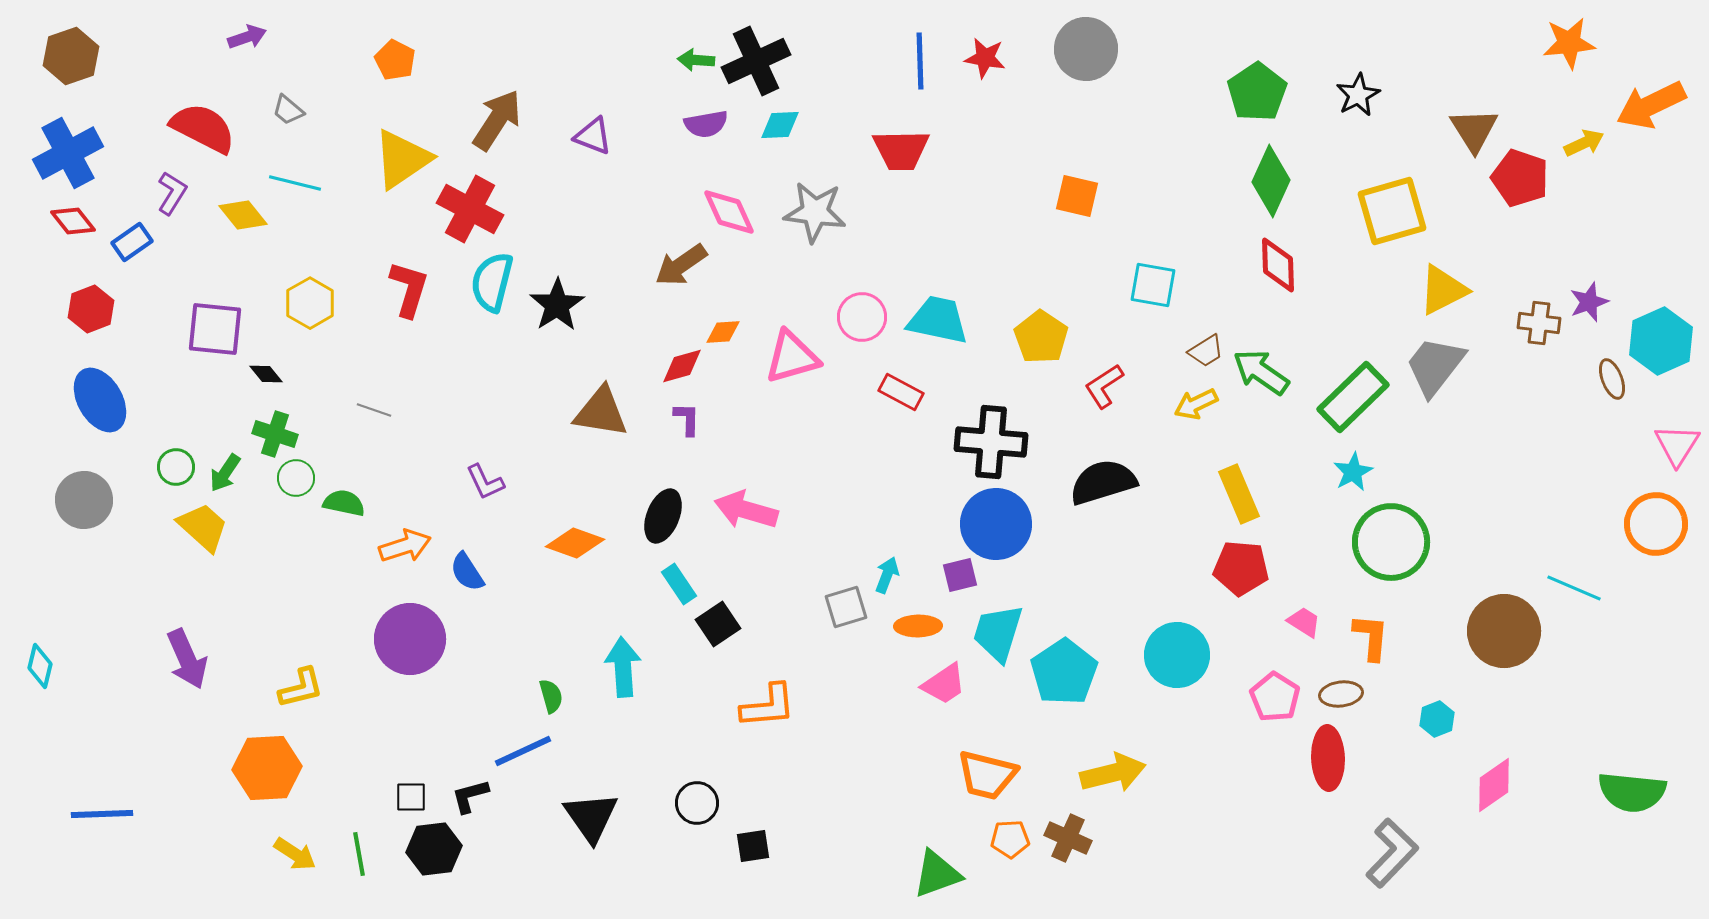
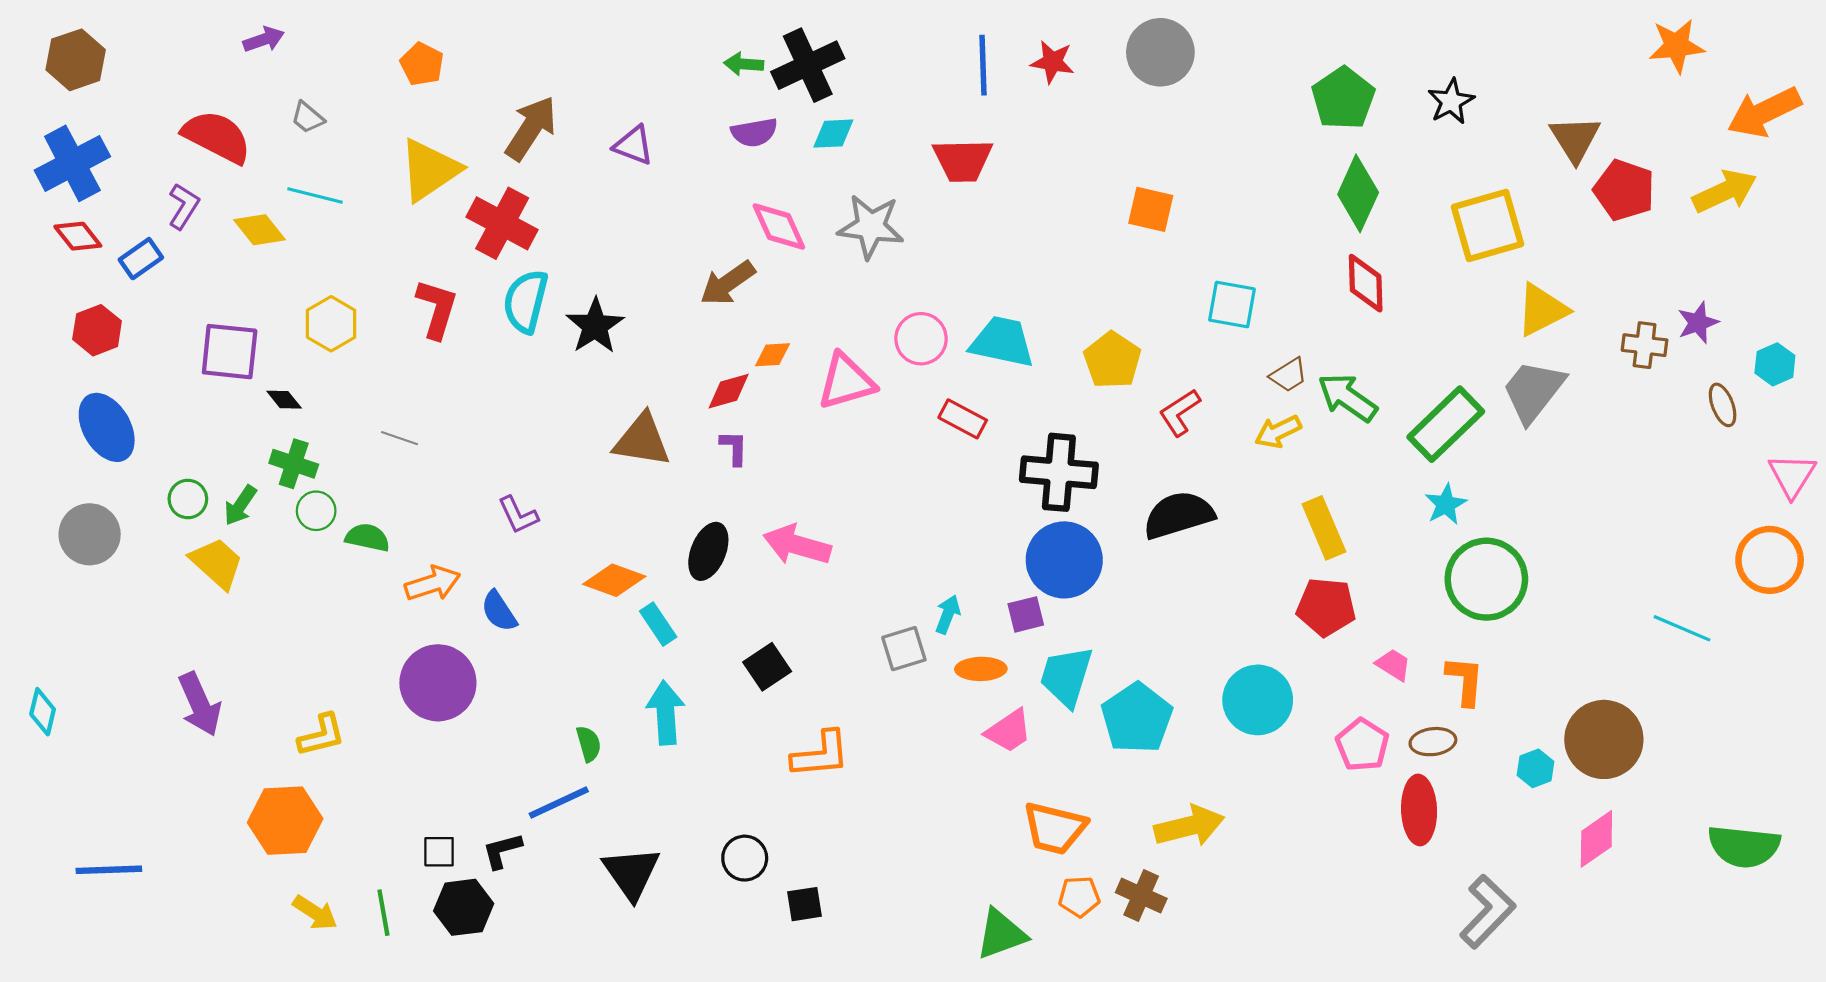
yellow arrow: (1584, 143) -> (1725, 191), moved, size x1.5
cyan hexagon: (1661, 341) -> (1775, 364), size x0.6
cyan rectangle: (679, 584) -> (658, 624), moved
brown circle: (1504, 631) -> (1604, 739), moved

